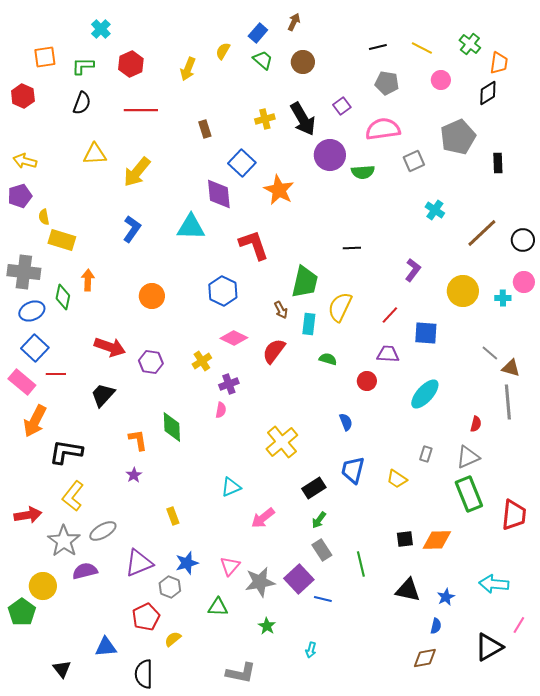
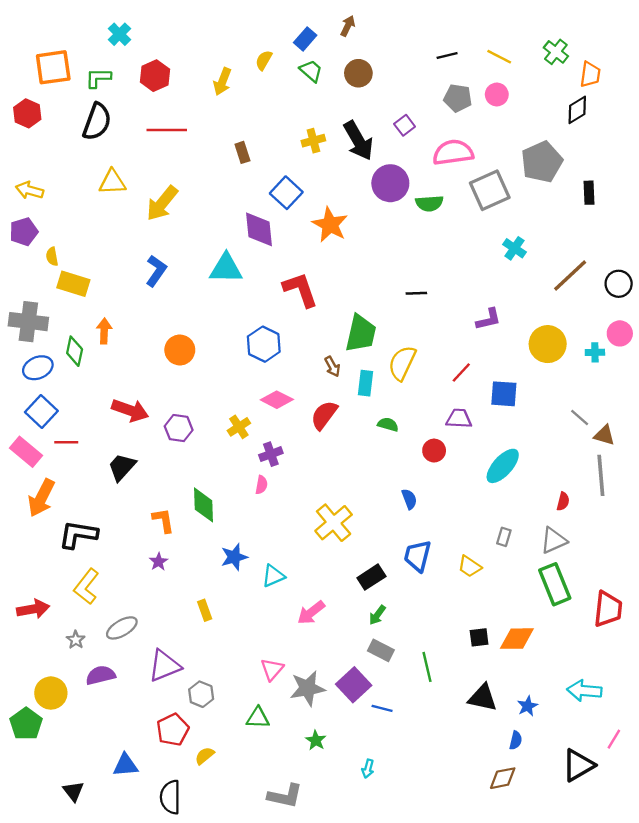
orange square: (45, 57) -> (53, 67), size x1.4
pink circle: (441, 80) -> (497, 95), moved
black semicircle: (82, 103) -> (97, 122), size x1.4
gray square: (414, 161) -> (490, 190), size x1.6
purple L-shape: (413, 270) -> (488, 319), turned 40
gray star: (64, 541) -> (76, 640), size x0.5
gray rectangle: (322, 550) -> (381, 650), turned -30
blue star: (187, 563) -> (234, 557), moved

